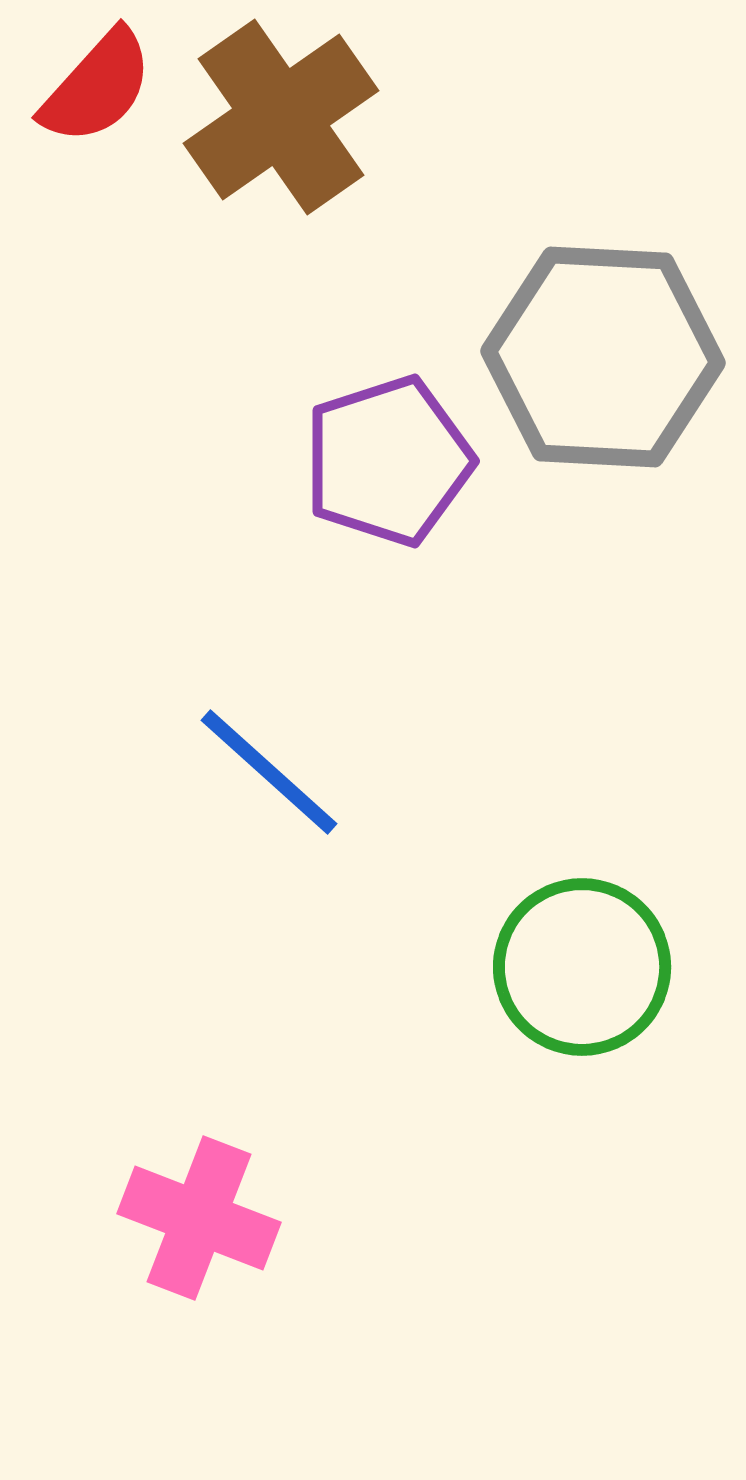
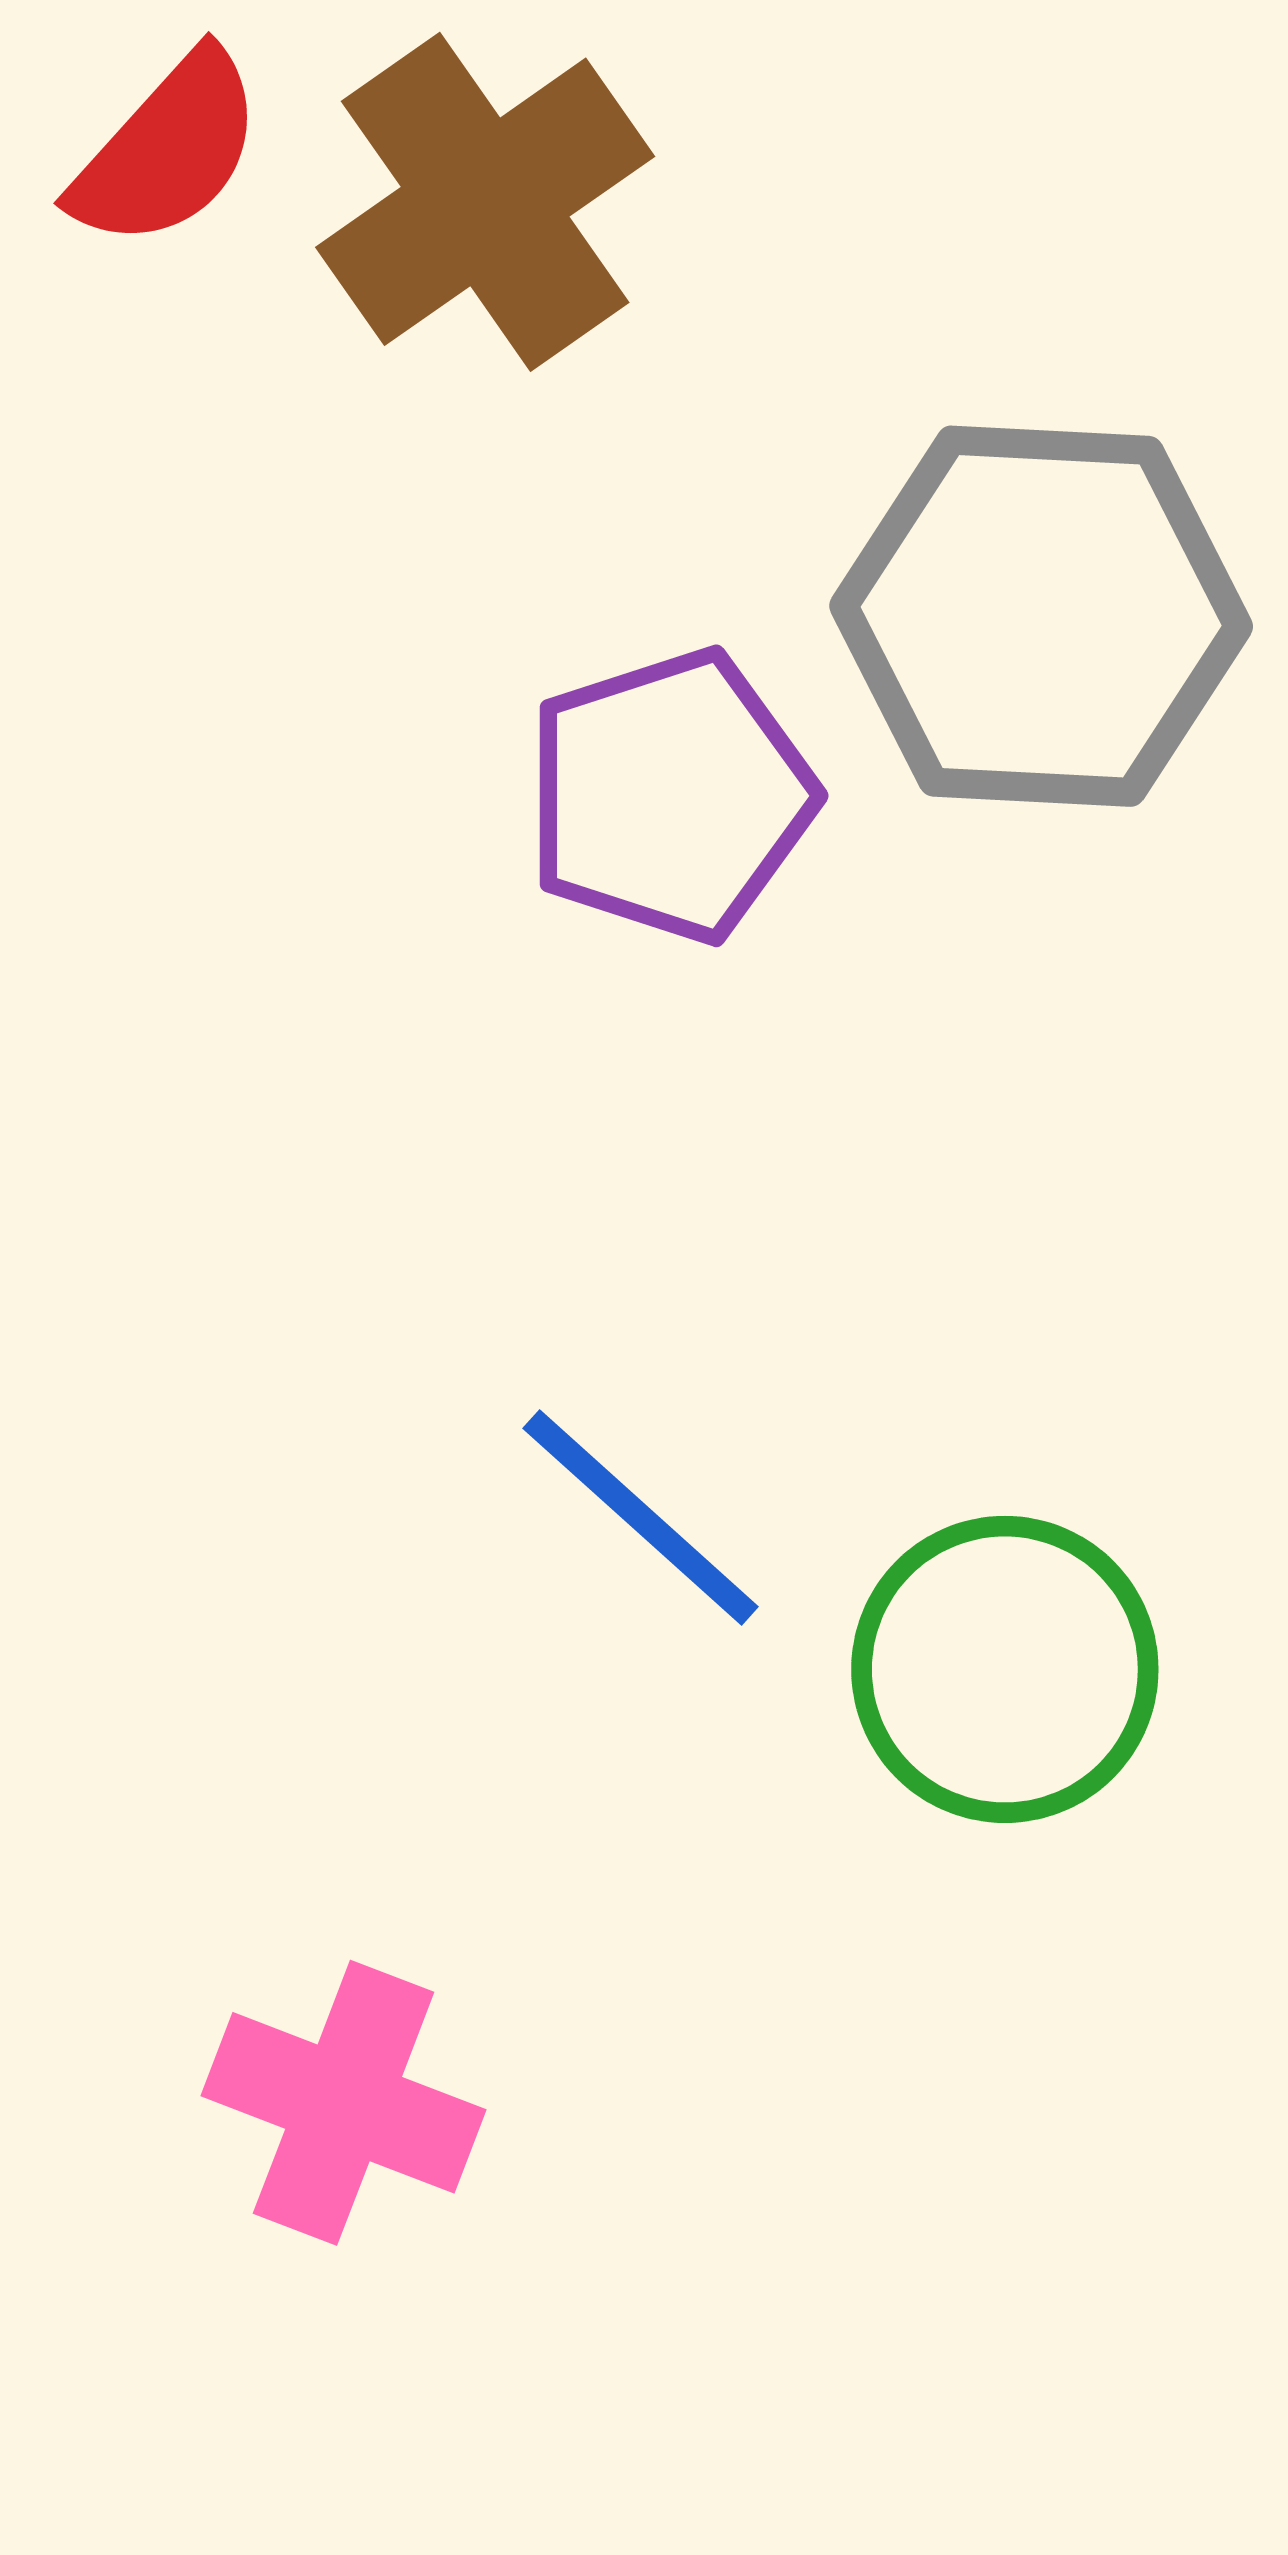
blue line: (269, 772) -> (641, 1517), moved

